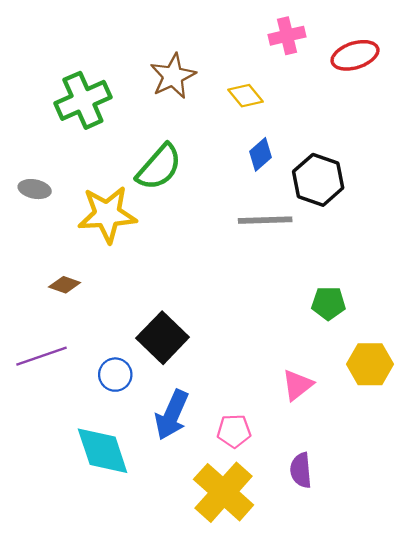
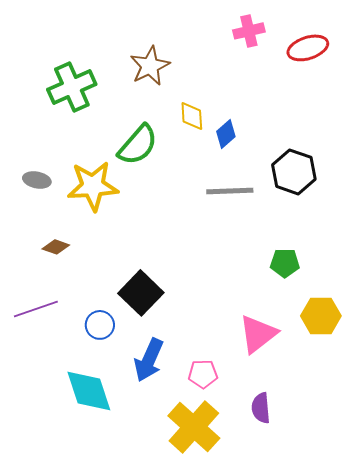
yellow diamond: (246, 96) -> (192, 116), moved, turned 36
black hexagon: (318, 180) -> (294, 172), moved
gray ellipse: (35, 189) -> (37, 180), moved
pink triangle: (297, 385) -> (258, 334), size x1.4

